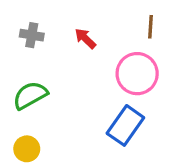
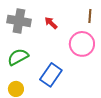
gray cross: (32, 35) -> (19, 21), size x1.6
blue rectangle: (125, 125) -> (51, 75), moved

